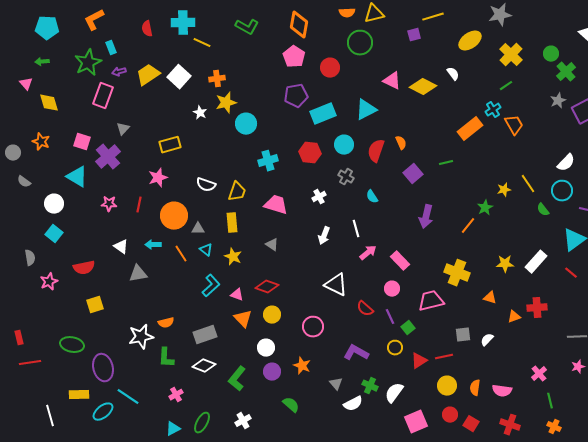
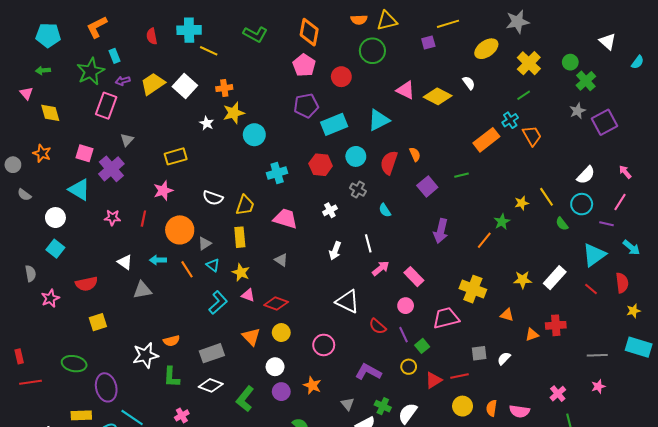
gray triangle: (198, 229) -> (205, 243), turned -32
pink triangle: (237, 295) -> (248, 295), moved

